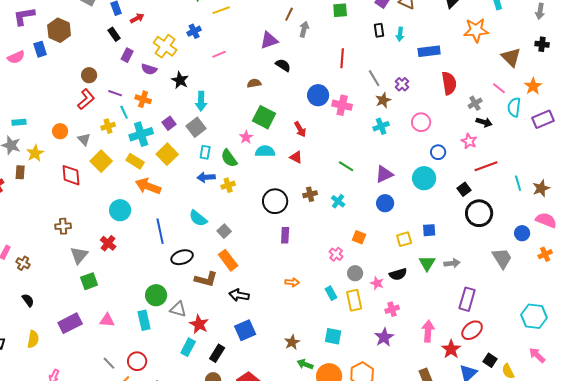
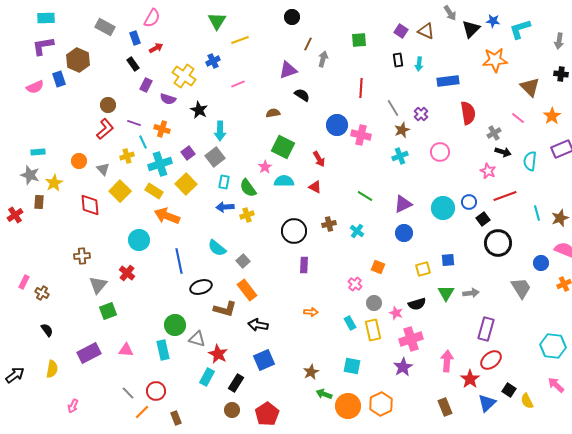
cyan semicircle: (514, 107) -> (530, 161), moved
blue circle: (438, 152) -> (469, 202), moved
pink cross: (392, 309) -> (411, 339), size x1.6

